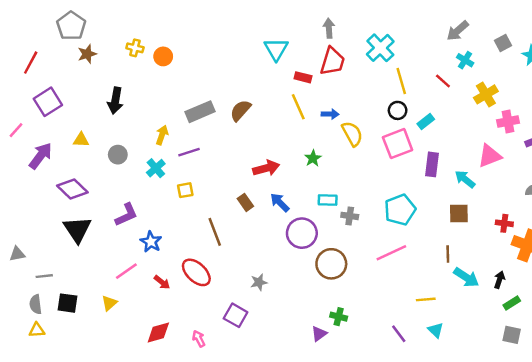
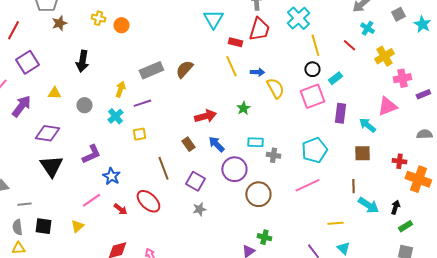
purple diamond: (72, 189) -> (47, 133), turned -35
purple square: (236, 315) -> (195, 181), moved

